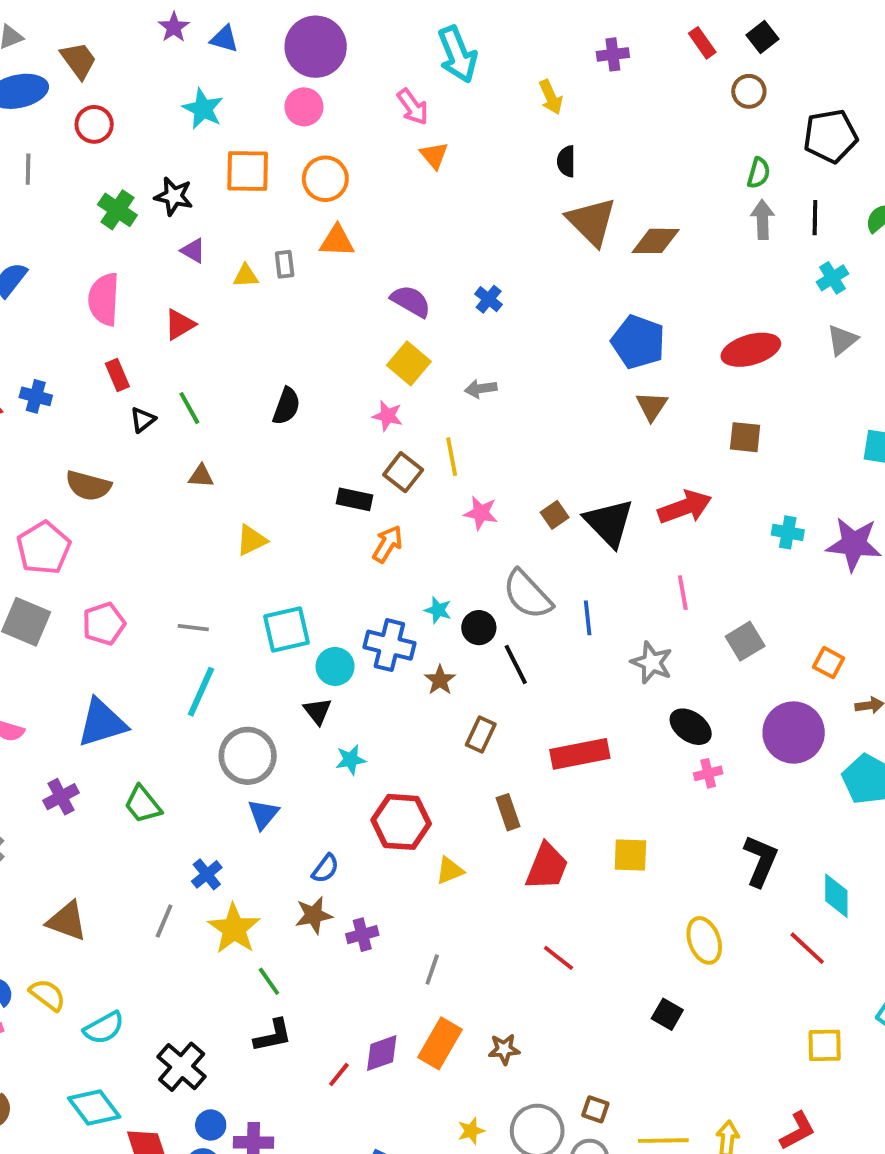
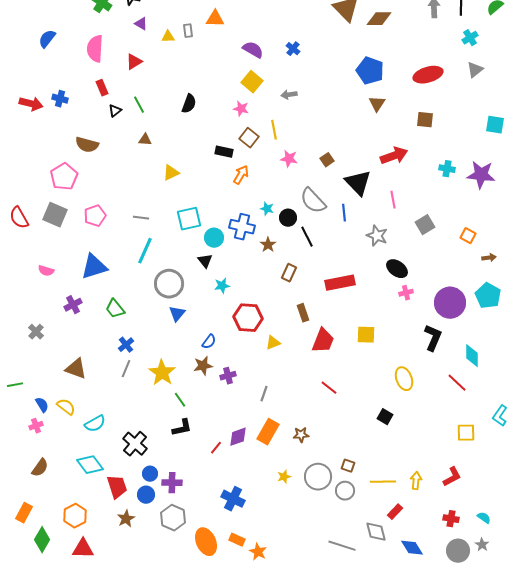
black triangle: (609, 523) -> (358, 183), moved
purple circle: (794, 733) -> (450, 303), moved
blue cross: (207, 874) -> (126, 345), moved

